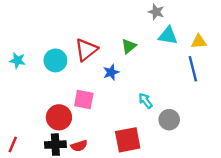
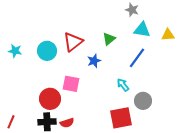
blue line: (193, 69) -> (137, 58), moved, turned 50
red square: (128, 140) -> (121, 118), moved

